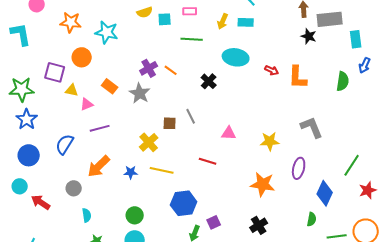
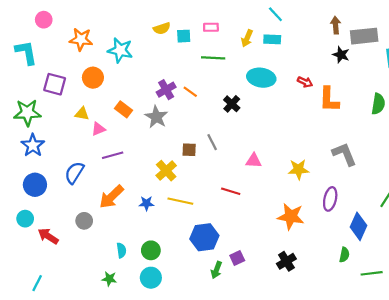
red arrow: (272, 70) -> (305, 82), moved
purple square: (55, 72) -> (55, 84), moved
cyan semicircle: (87, 215) -> (121, 250), moved

